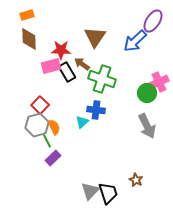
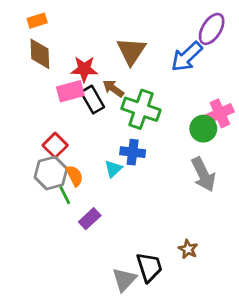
purple rectangle: (53, 158) -> (90, 219), moved
gray triangle: (90, 191) -> (124, 280), moved

